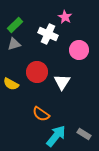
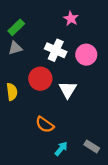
white cross: (48, 34) -> (56, 50), moved
yellow semicircle: (11, 84) -> (12, 92), turned -126
cyan arrow: (56, 136) -> (61, 149), size x0.6

